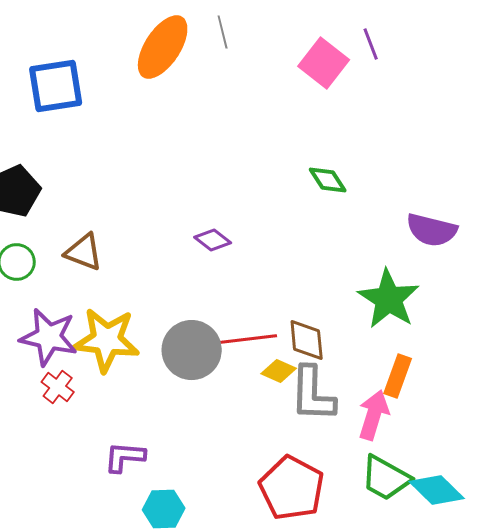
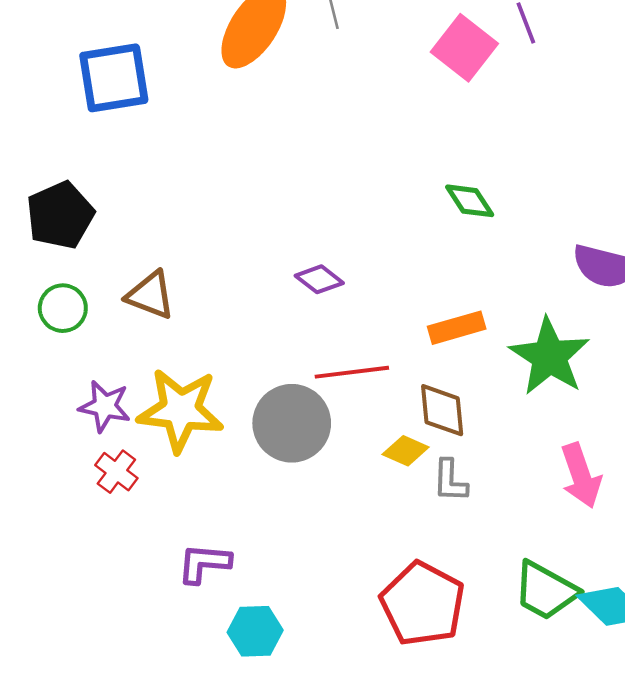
purple star: (49, 337) -> (105, 406), size x0.7
red line: (249, 339) -> (352, 372), moved
orange rectangle: (398, 376) -> (457, 328), moved, turned 54
gray L-shape: (313, 394) -> (450, 481), size x0.6
pink arrow: (374, 415) -> (581, 476), moved, turned 144

